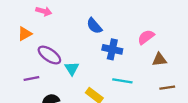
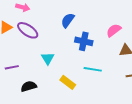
blue semicircle: (94, 26) -> (68, 20), turned 77
purple ellipse: (49, 55) -> (28, 30), moved

